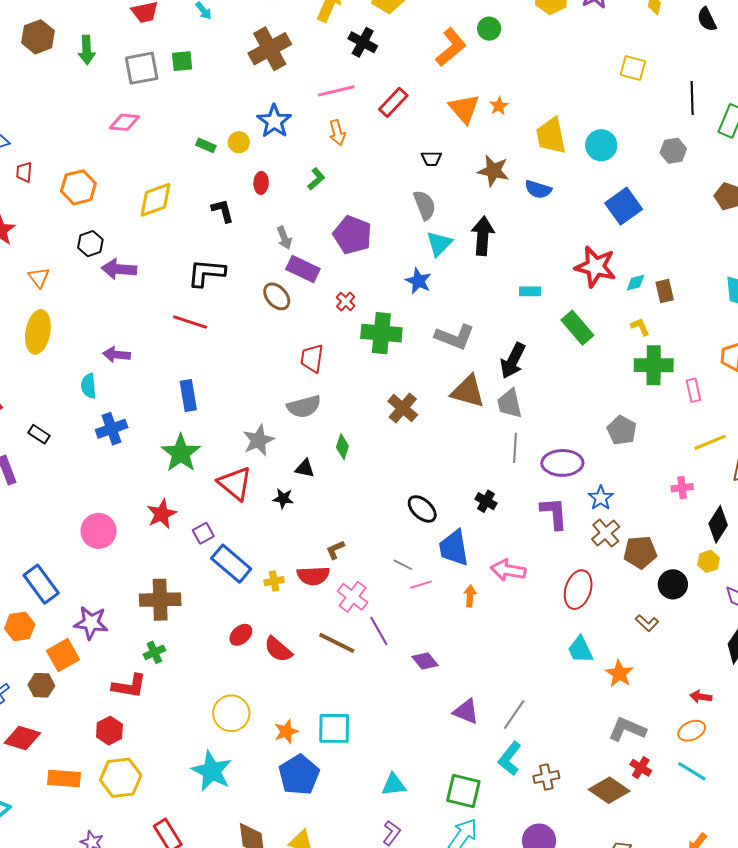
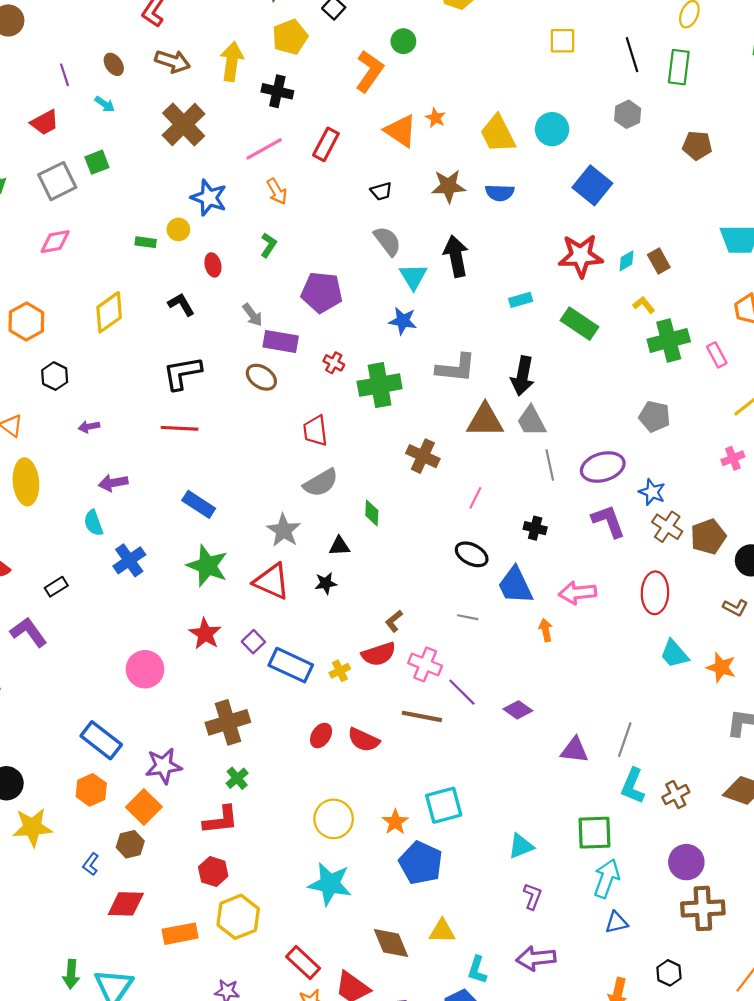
purple arrow: (119, 269) -> (89, 427), moved, size x0.6
blue rectangle: (188, 396) -> (199, 504), turned -32
black rectangle: (39, 434) -> (56, 587), turned -50
pink line: (421, 585) -> (475, 498), moved, turned -30

